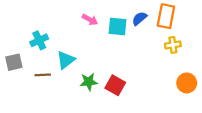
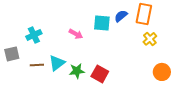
pink arrow: (90, 20) -> (76, 34), moved
yellow cross: (173, 45) -> (150, 39), turned -32
cyan triangle: (66, 60) -> (57, 63), moved

